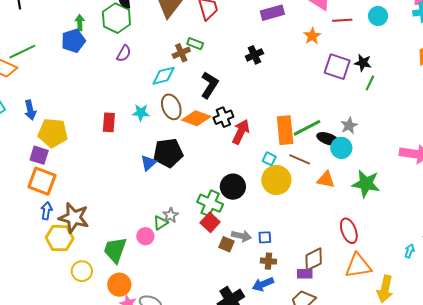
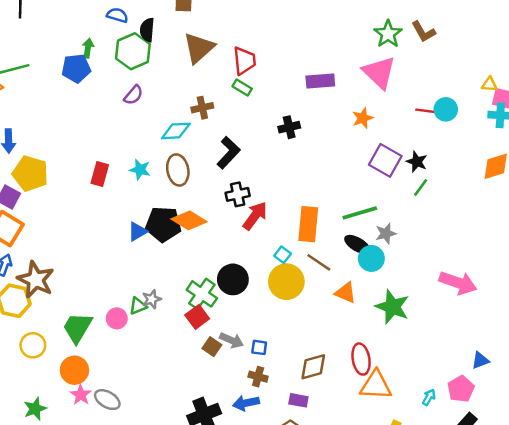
red line: (342, 20) -> (427, 111), moved
green rectangle: (195, 44) -> (242, 87), moved
orange diamond: (196, 118) -> (189, 220), moved
green line: (307, 128) -> (360, 213), moved
brown diamond: (314, 259) -> (313, 367), moved
orange triangle: (358, 266) -> (376, 385), moved

